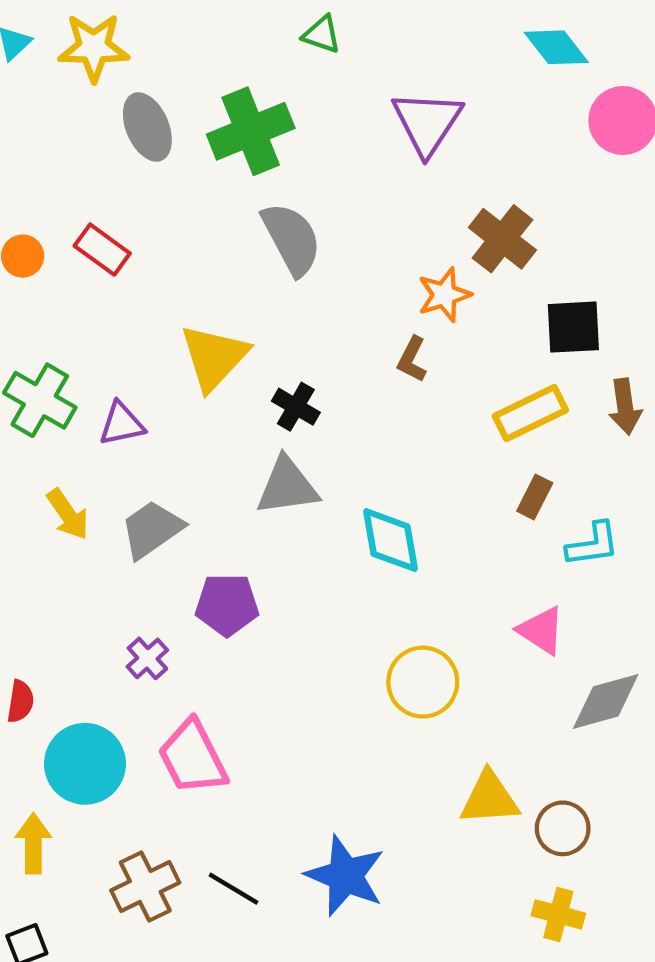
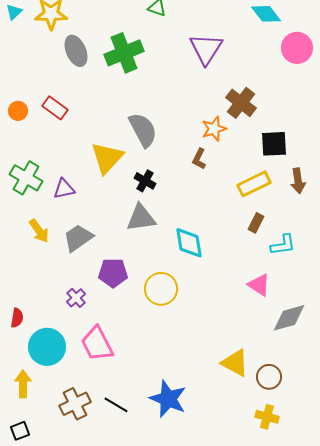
gray semicircle: (292, 239) -> (143, 130), moved
yellow circle: (423, 682) -> (161, 289), moved
yellow triangle: (489, 798) -> (235, 363), turned 32

